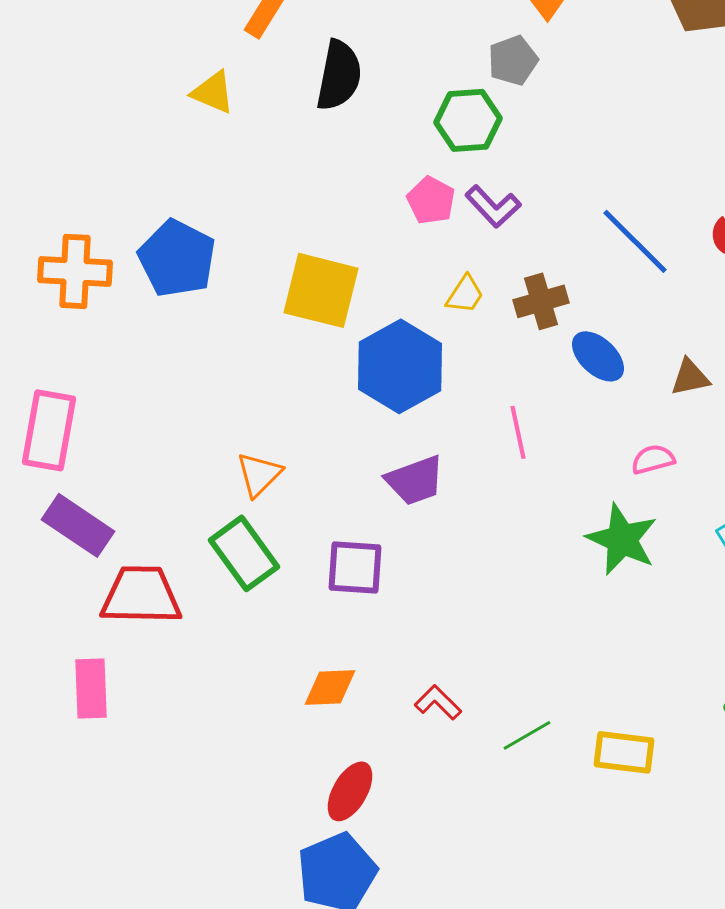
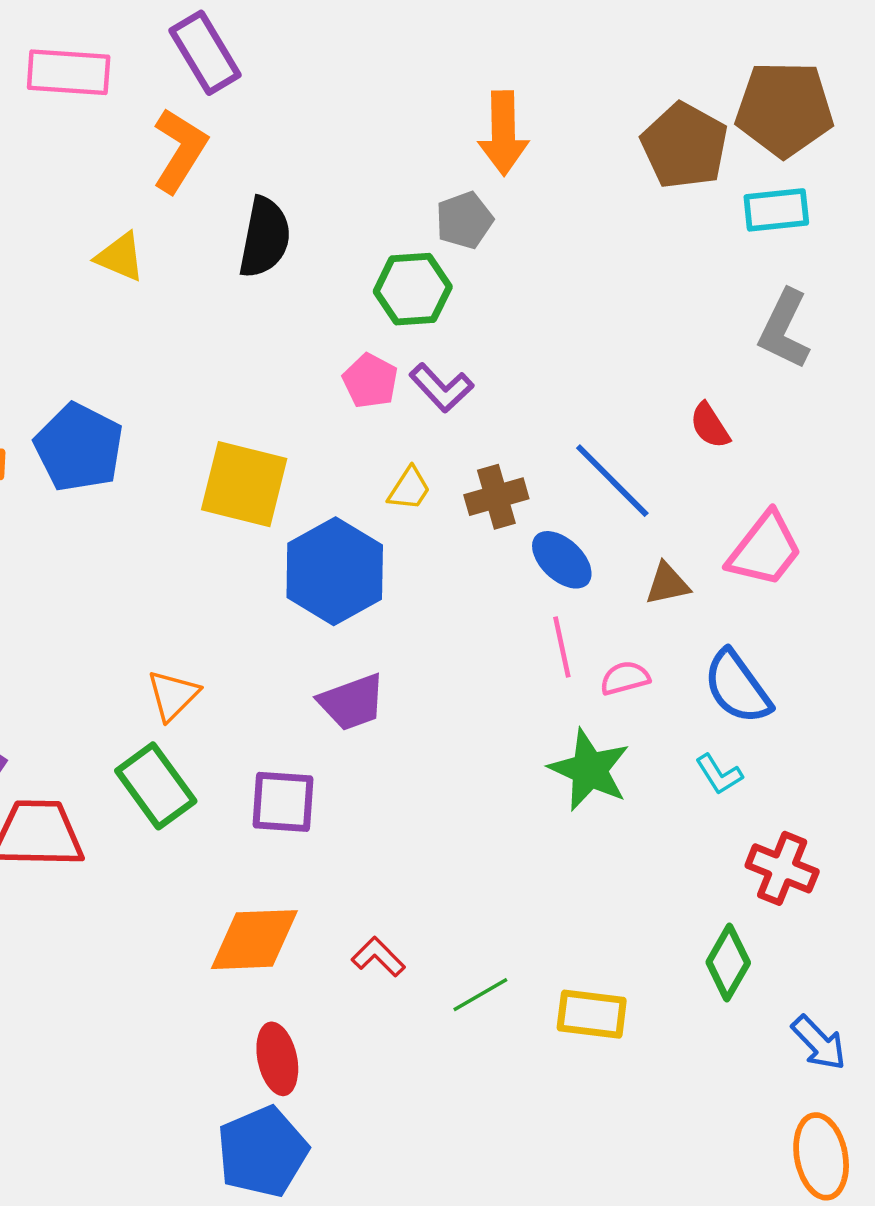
blue line: (635, 241) -> (612, 481), moved
pink line: (518, 432) -> (562, 647), moved
orange diamond: (330, 687) -> (254, 940), size x1.5
red ellipse: (350, 791) -> (277, 1059), turned -42

